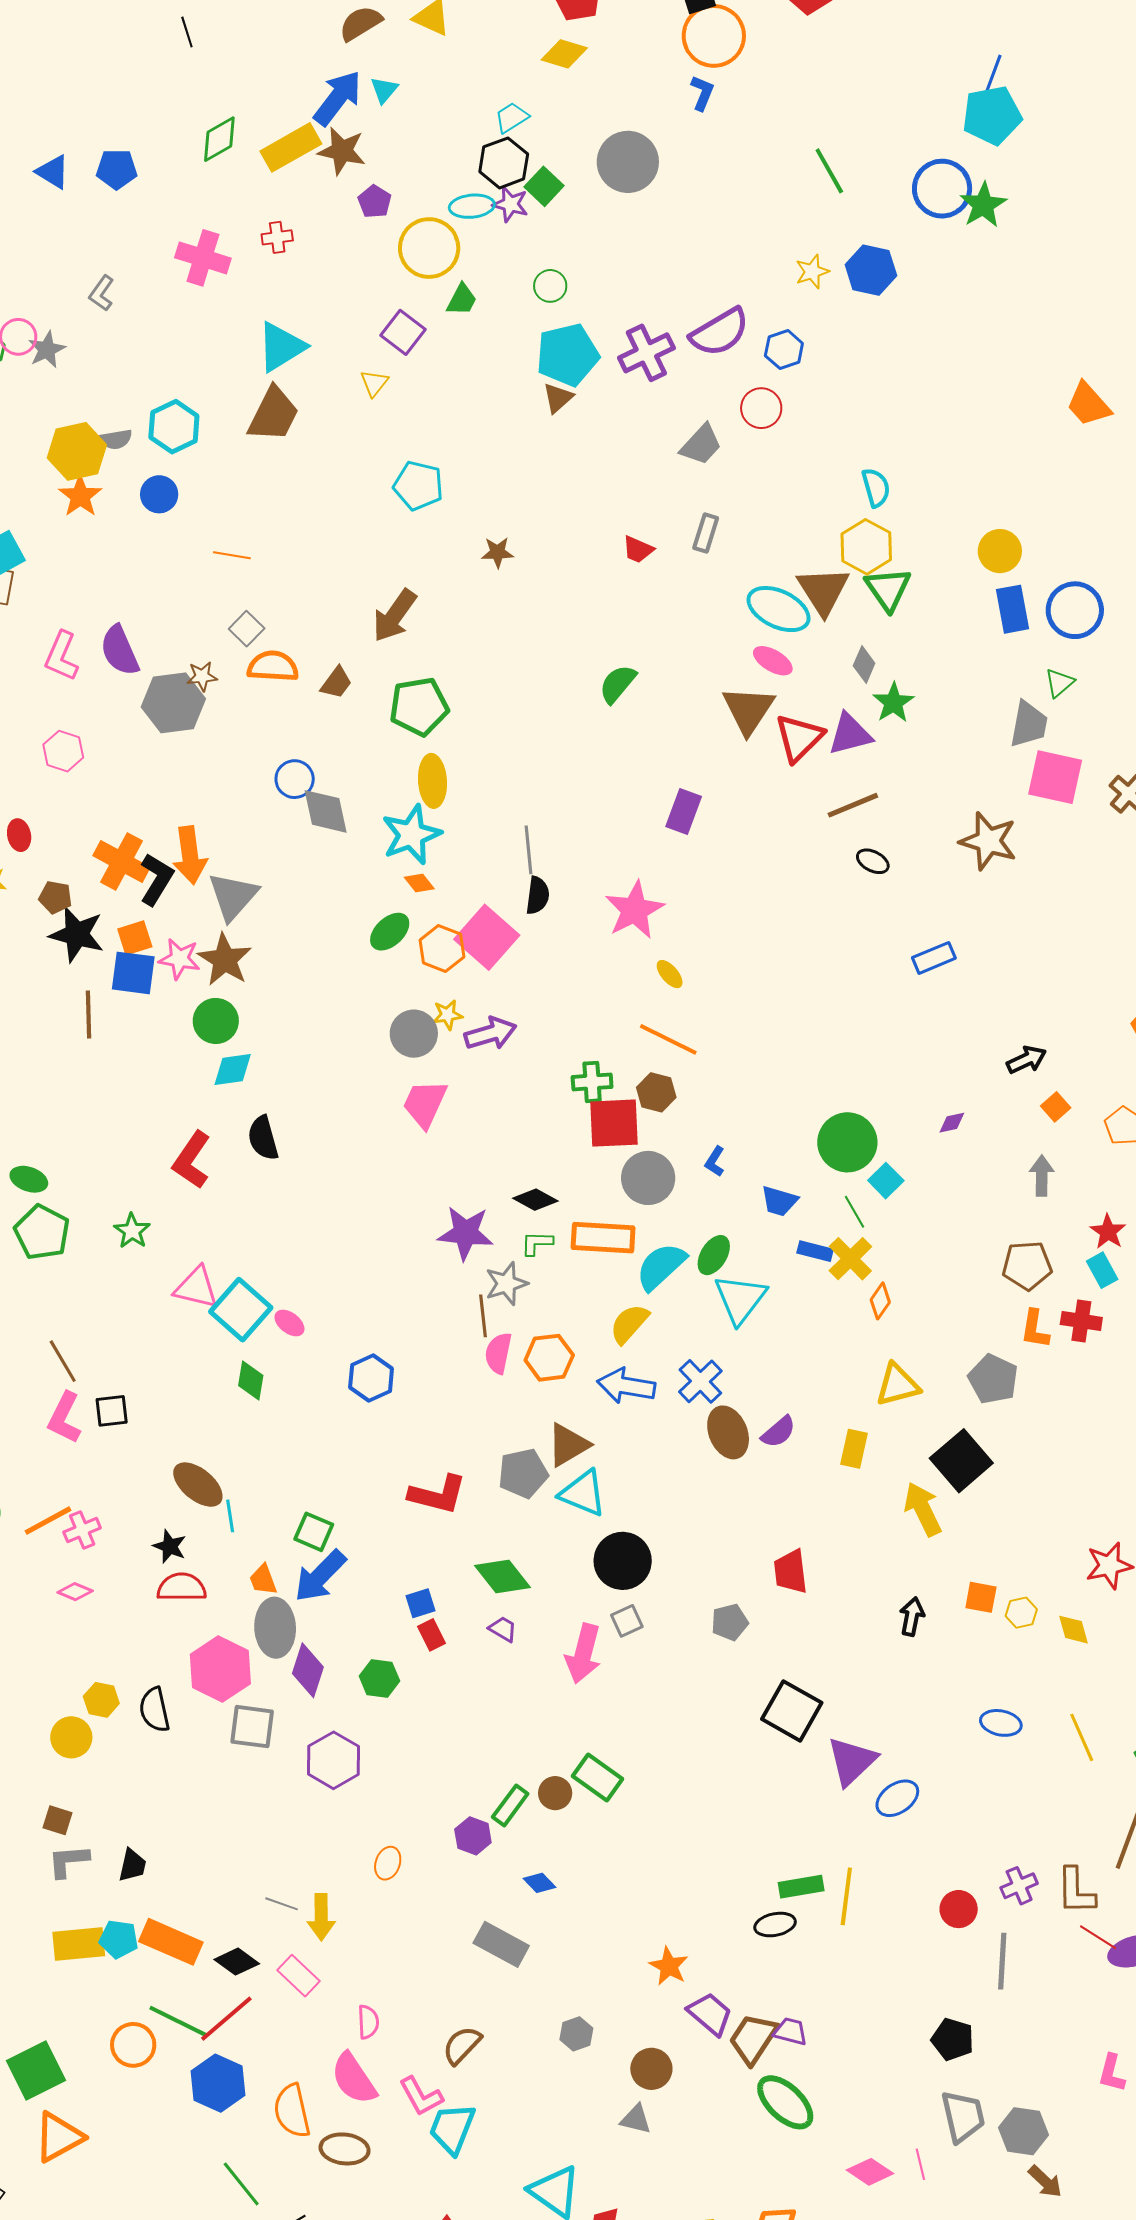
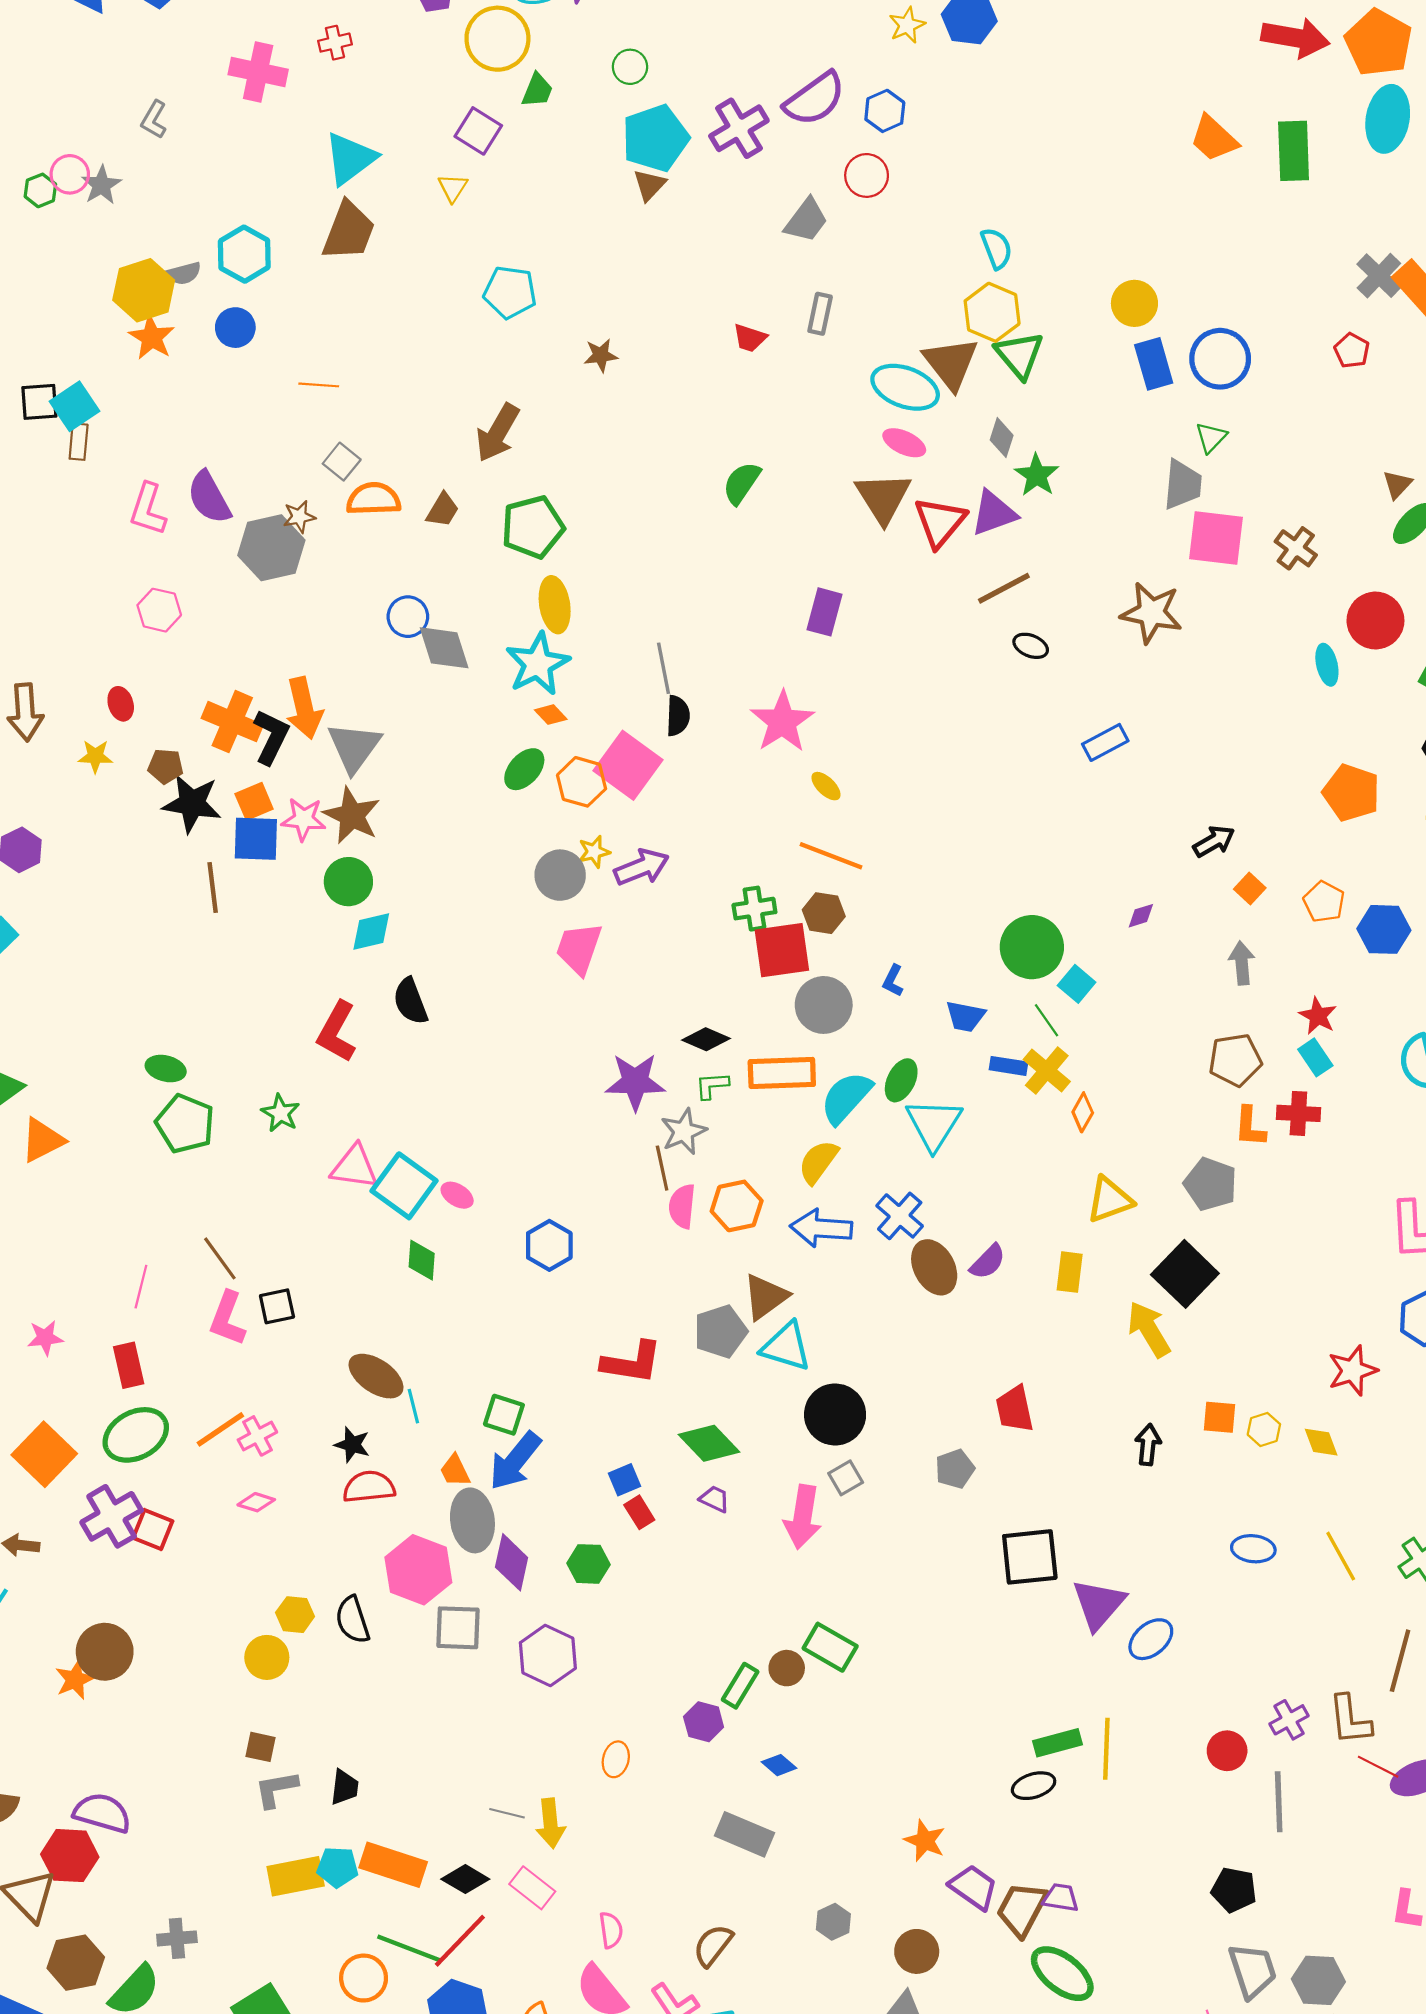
black square: (792, 1711) -> (1030, 1557), turned -30

